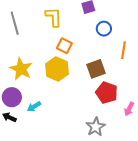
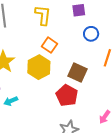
brown square: (96, 69) -> (78, 73), turned 36
red pentagon: (107, 93) -> (67, 95), moved

